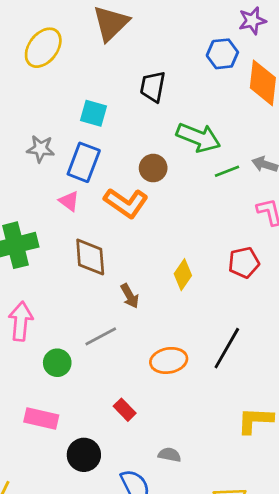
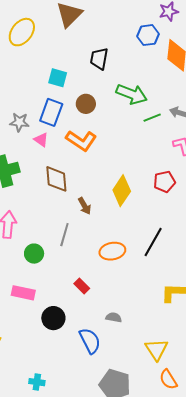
gray star: (41, 149) -> (19, 122), moved
brown circle: (153, 168) -> (86, 104), moved
yellow diamond: (183, 275) -> (122, 191), size x1.4
gray line: (101, 336) -> (64, 235), turned -45

